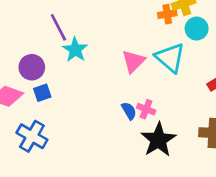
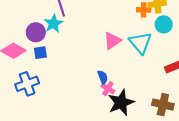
cyan star: (75, 50) -> (53, 24), moved
pink cross: (146, 109) -> (108, 89), moved
blue cross: (32, 136) -> (27, 84), turned 30

